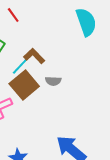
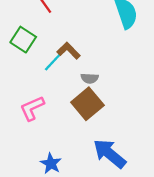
brown square: (24, 85) -> (87, 104), moved

